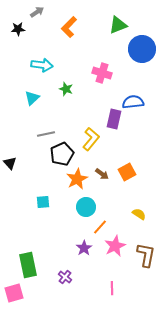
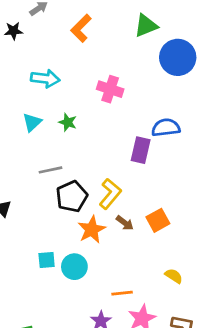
pink cross: (102, 73) -> (110, 89), moved
green star: (66, 89) -> (68, 122), moved
yellow L-shape: (91, 139) -> (110, 194), moved
cyan circle: (86, 207) -> (74, 267), moved
orange line: (100, 227) -> (122, 293), turned 42

